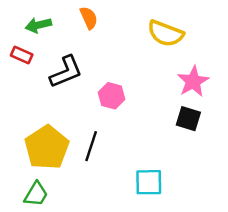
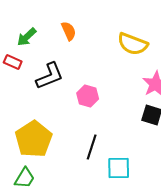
green arrow: (38, 25) -> (27, 37), turned -30
black line: (91, 146) -> (92, 147), moved

